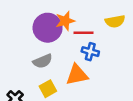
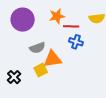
purple circle: (48, 28) -> (23, 20), moved
orange triangle: (77, 75) -> (53, 59), moved

